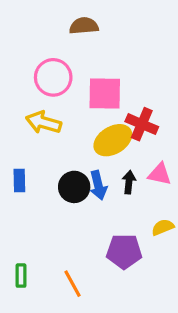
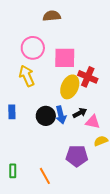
yellow arrow: (44, 122) -> (27, 76), turned 50
yellow ellipse: (113, 140) -> (70, 87), turned -35
pink triangle: (160, 174) -> (93, 122), moved
black arrow: (129, 182) -> (80, 113), turned 56

